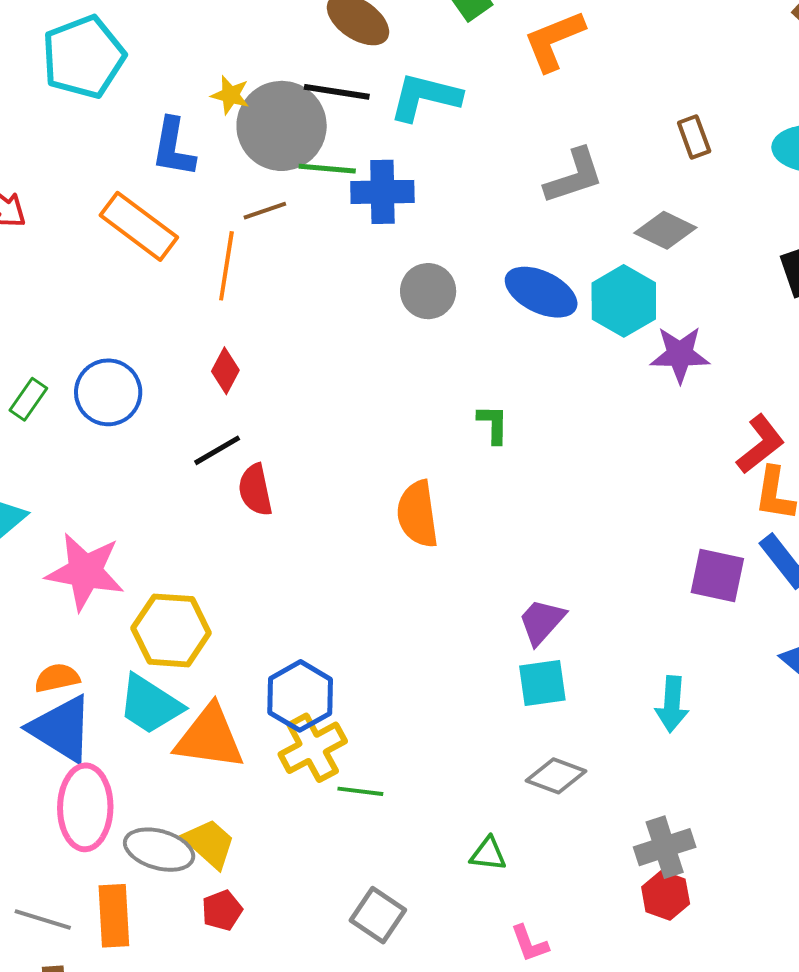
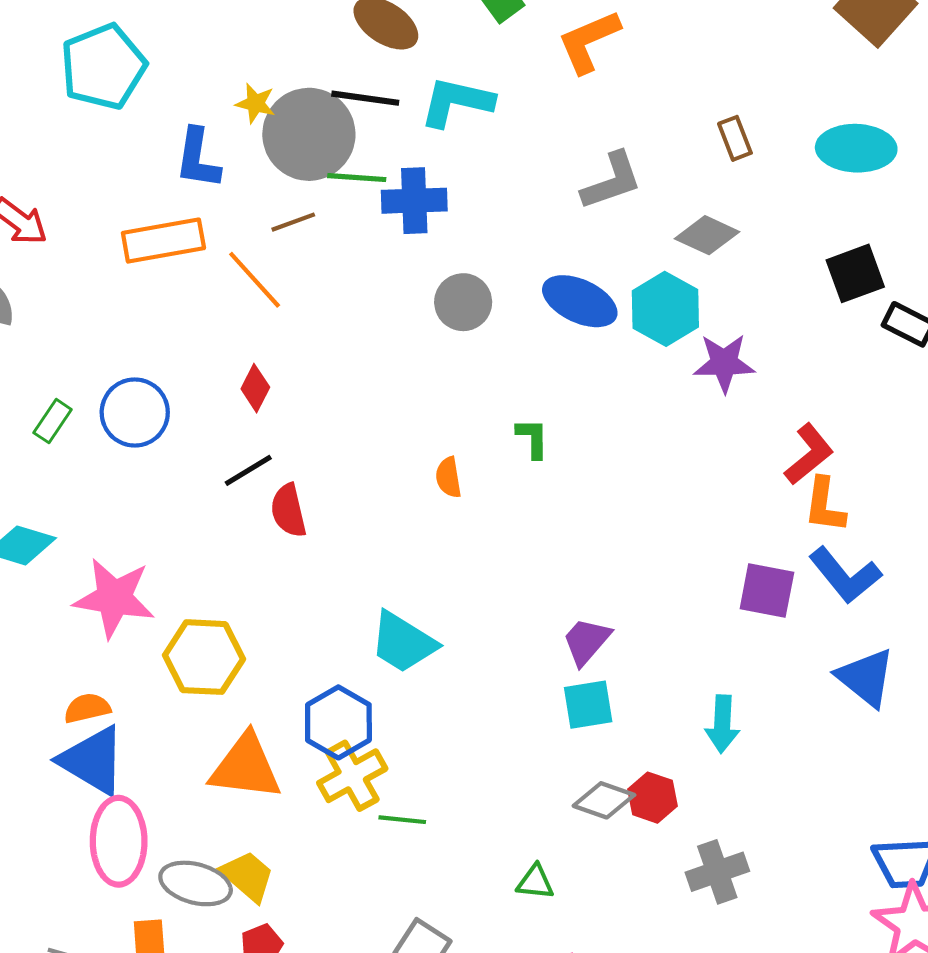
orange rectangle: (139, 226) -> (163, 241), turned -46
orange line: (226, 266) -> (255, 280), turned -50
orange semicircle: (418, 514) -> (448, 477), moved, size x0.6
cyan trapezoid: (150, 705) -> (403, 642), moved
red hexagon: (666, 895) -> (653, 798), moved

